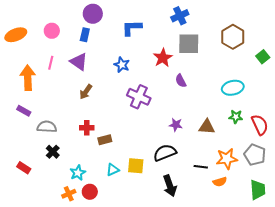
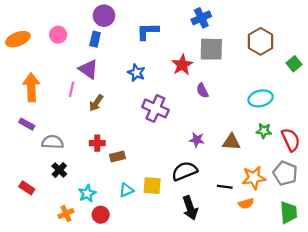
pink line: (51, 63) -> (72, 89), moved
orange cross: (69, 194) -> (66, 214), moved

